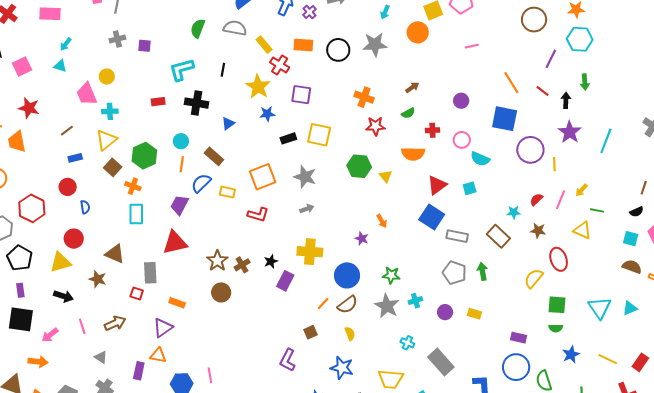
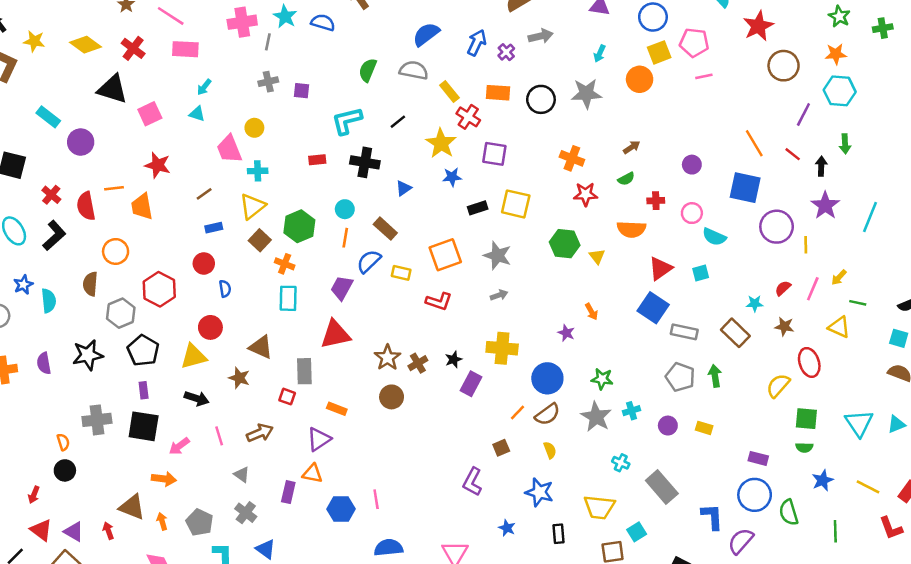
pink line: (472, 46) -> (704, 76), moved
black line: (223, 70) -> (398, 122), turned 40

